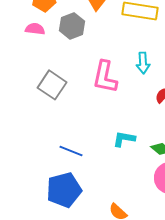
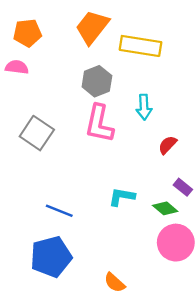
gray hexagon: (72, 26) -> (97, 81), moved

